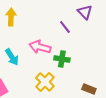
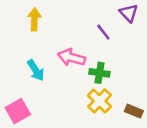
yellow cross: (45, 82) -> (99, 101), moved

